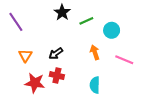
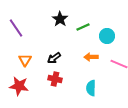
orange arrow: (95, 52) -> (91, 57), turned -72
red star: (35, 83) -> (19, 86), moved

